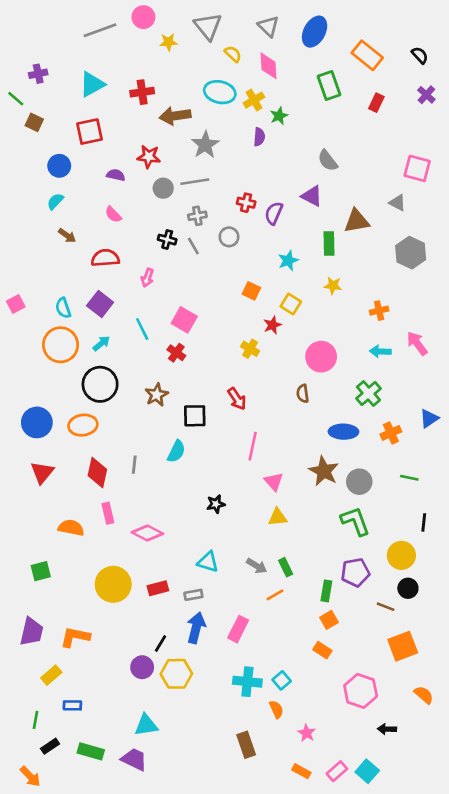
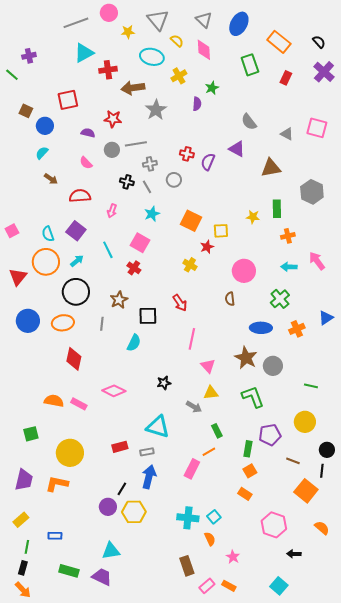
cyan triangle: (92, 84) -> (84, 53), moved
cyan ellipse: (220, 92) -> (152, 57), moved
purple cross: (426, 95) -> (324, 72), size x1.5
yellow cross: (254, 100) -> (179, 76), moved
brown square: (34, 122) -> (26, 111), moved
gray line: (195, 182) -> (136, 144), moved
gray circle: (163, 188) -> (112, 150), moved
gray triangle: (397, 203) -> (287, 134), moved
green rectangle: (329, 243) -> (277, 209), moved
cyan star: (288, 261) -> (152, 214), moved
orange square: (251, 291) -> (191, 221), size x1.5
yellow square: (291, 304) -> (221, 231), turned -35
gray line: (134, 465) -> (102, 324), moved
red triangle: (42, 472) -> (18, 277), moved
green line: (409, 478) -> (311, 386), moved
pink rectangle: (108, 513) -> (79, 404), moved, turned -49
green L-shape: (355, 521) -> (253, 397), moved
black line: (424, 522) -> (322, 471), moved
pink diamond: (147, 533) -> (114, 391), moved
cyan triangle: (208, 562) -> (158, 427), size x1.4
gray arrow: (257, 566) -> (194, 407), moved
yellow circle: (113, 584) -> (70, 453), moved
black circle: (408, 588) -> (327, 450), moved
pink rectangle: (238, 629) -> (192, 469), moved
orange square: (403, 646) -> (306, 491), turned -30
yellow rectangle: (51, 675) -> (21, 520), moved
black rectangle: (50, 746) -> (23, 568), moved, turned -40
pink rectangle: (337, 771) -> (207, 586), moved

